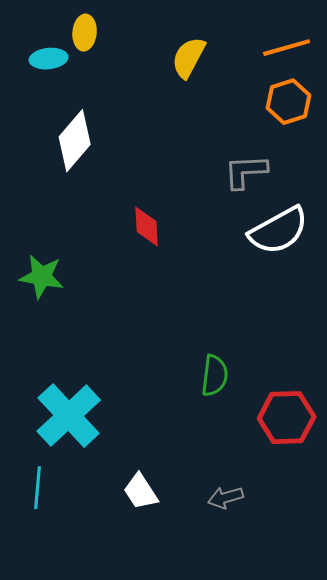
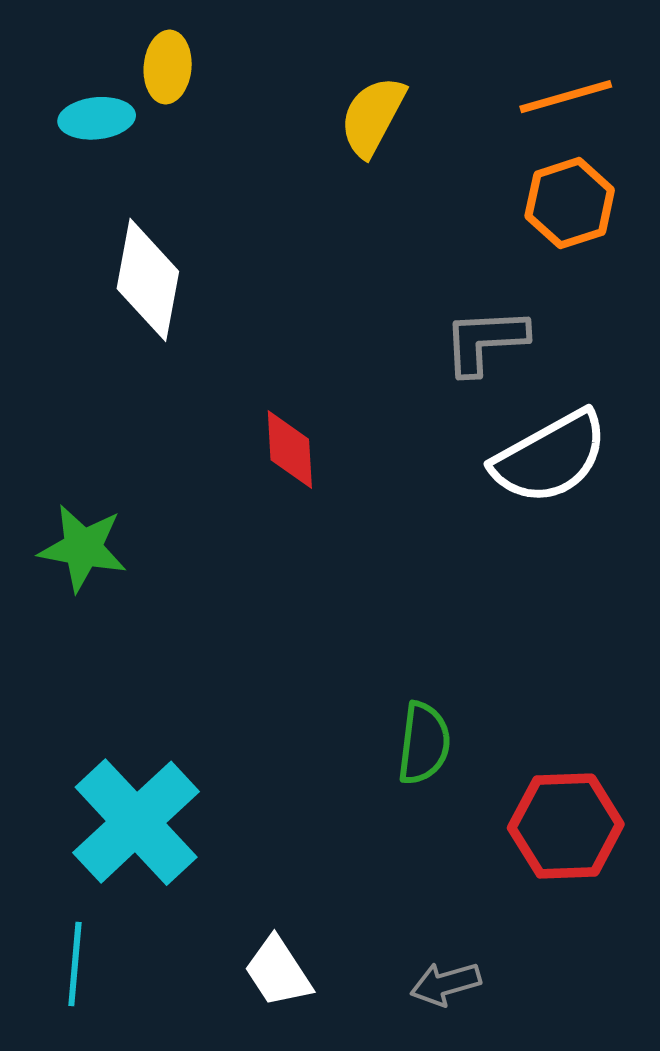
white diamond: (75, 141) -> (148, 280), turned -30

